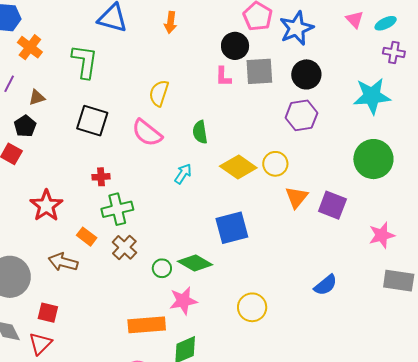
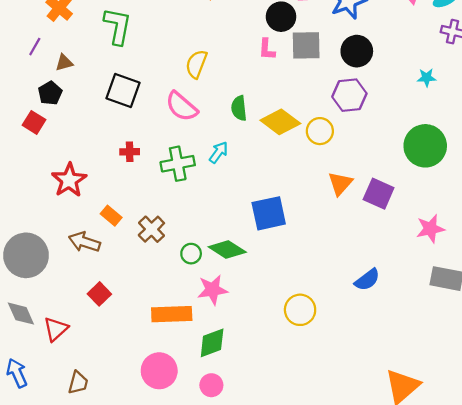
cyan star: (372, 96) -> (427, 78), size x0.5
yellow circle: (275, 164) -> (320, 131), moved
yellow diamond: (238, 167) -> (280, 122), moved
green cross: (117, 209) -> (178, 164), moved
yellow circle: (252, 307) -> (300, 310), moved
red square: (48, 313) -> (99, 294), moved, turned 30

